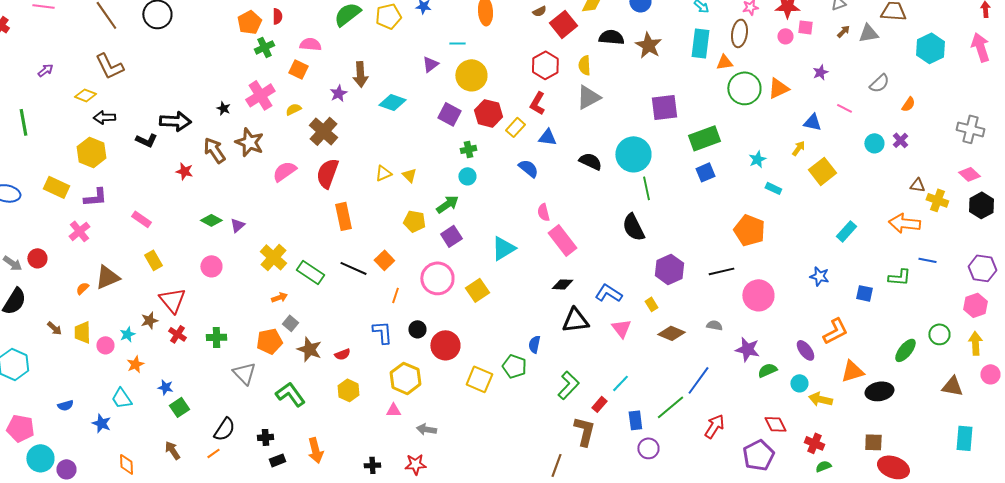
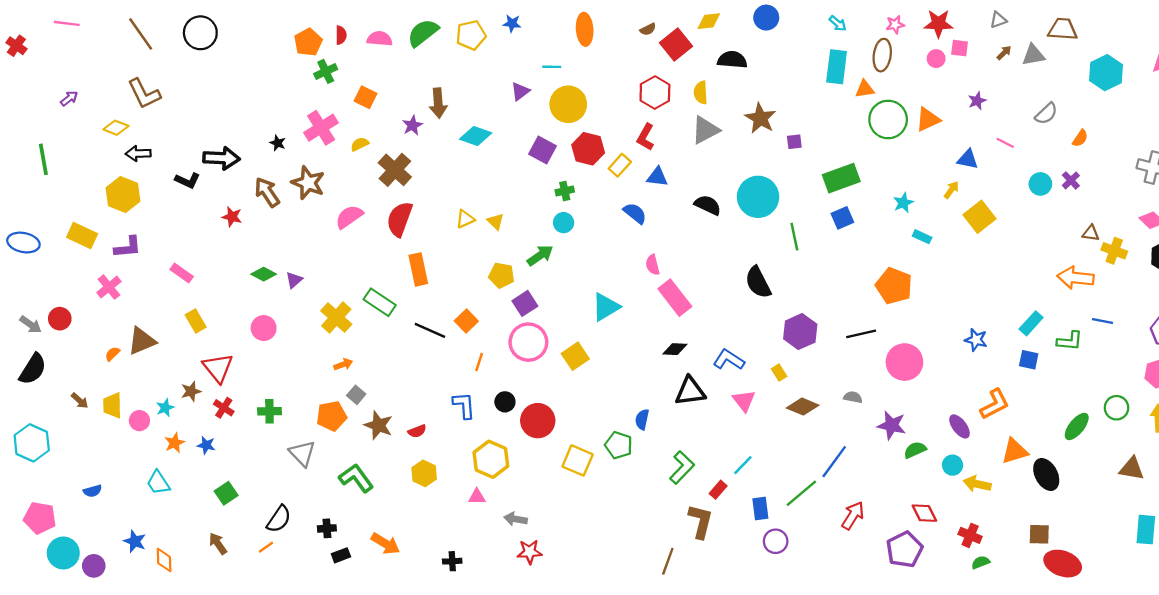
pink semicircle: (310, 44) -> (380, 39), moved
brown star: (648, 45) -> (760, 118), moved
purple square: (664, 107) -> (794, 142), size x0.5
green line: (646, 188) -> (794, 237), moved
cyan rectangle: (846, 231) -> (1031, 323), moved
purple square: (451, 236) -> (525, 303), moved
green rectangle: (310, 272) -> (380, 302), moved
blue star: (165, 387) -> (206, 445), moved
black ellipse: (879, 391) -> (1046, 474), turned 72
blue star: (101, 423) -> (135, 541), moved
orange arrow: (315, 450) -> (385, 544), turned -45
red star: (415, 464) -> (530, 552), moved

